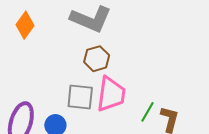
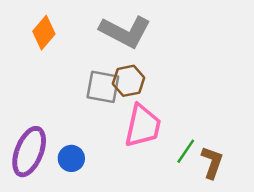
gray square: (80, 97) -> (103, 87), moved

